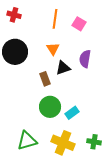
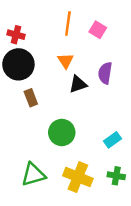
red cross: (14, 15) -> (16, 35), moved
brown rectangle: (45, 79) -> (31, 98), moved
cyan rectangle: (72, 113) -> (113, 140), moved

